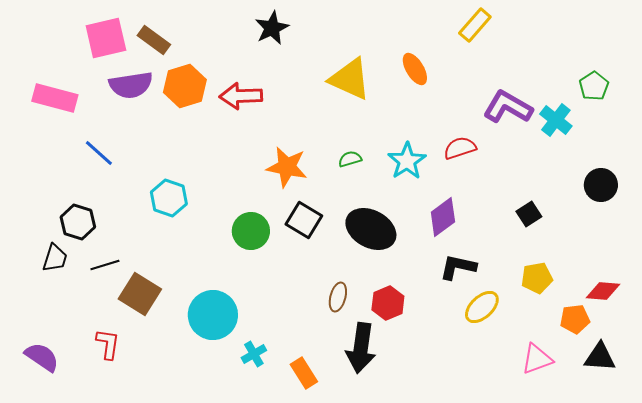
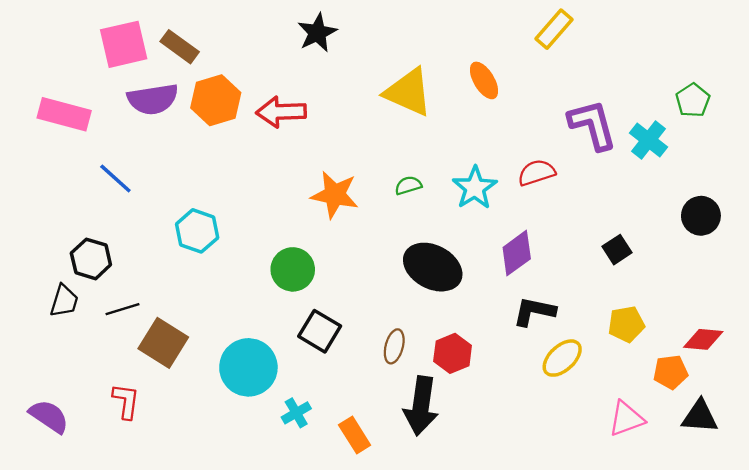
purple L-shape: (508, 107) -> (592, 125), turned 45
black square: (304, 220) -> (320, 331), moved

